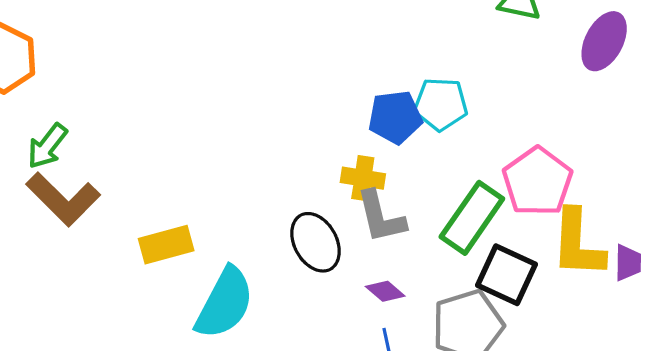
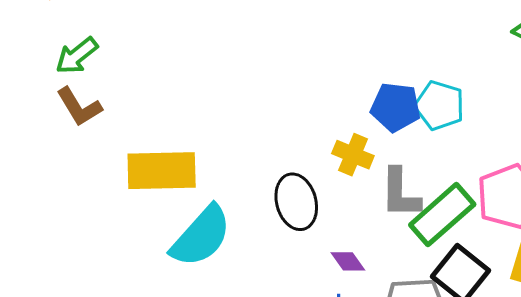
brown L-shape: (63, 199) -> (79, 107), size x0.7
gray L-shape: (381, 217) -> (400, 193), moved
yellow rectangle: (166, 245) -> (162, 171), size x1.4

